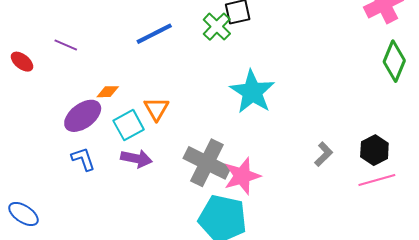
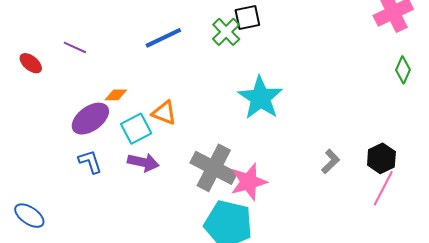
green diamond: (394, 61) -> (403, 70), size x0.7
orange triangle: (156, 109) -> (164, 113), turned -40
pink line: (377, 180) -> (383, 188), turned -48

